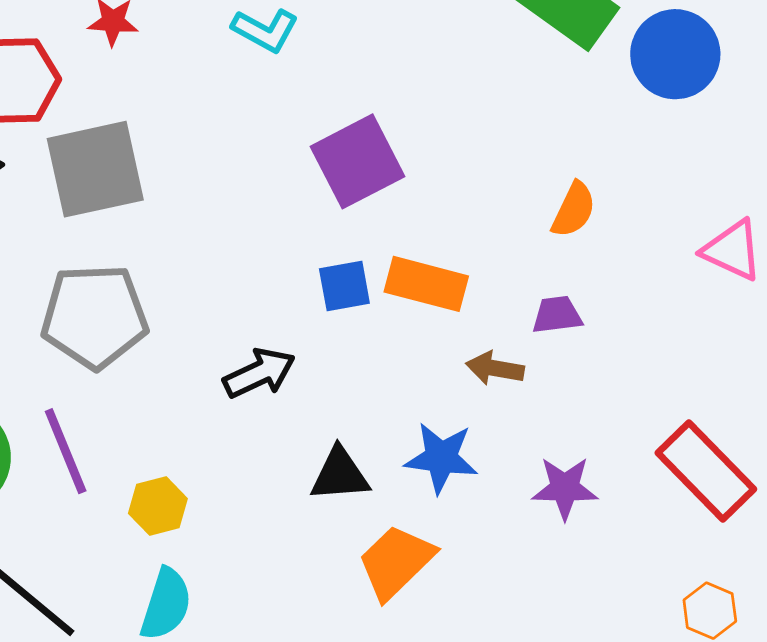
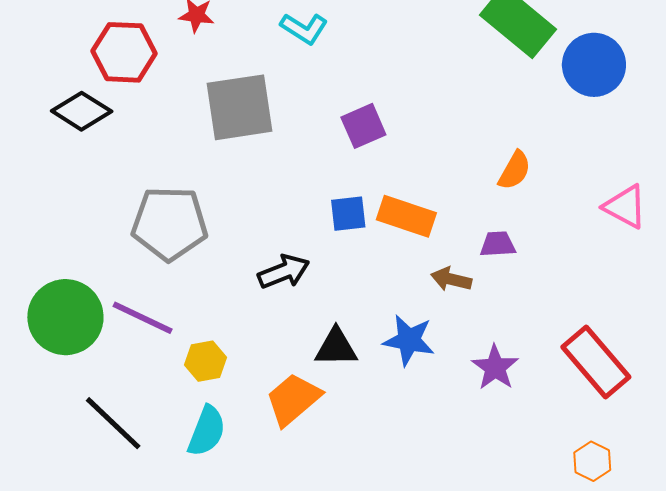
purple square: (358, 161) -> (363, 126), size x0.7
gray square: (95, 169) -> (239, 107), moved
purple line: (66, 451) -> (143, 318), turned -46
purple star: (565, 488) -> (495, 367), turned 30
orange trapezoid: (396, 562) -> (293, 399), moved

